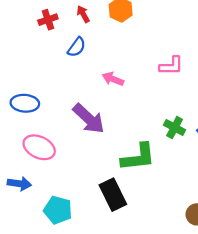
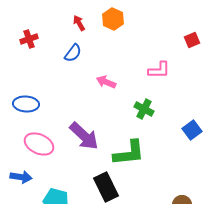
red cross: (48, 20) -> (29, 39), moved
purple arrow: (89, 119) -> (84, 136), moved
green cross: (175, 127) -> (144, 109), moved

